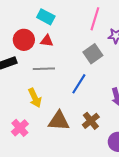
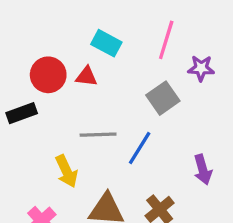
cyan rectangle: (46, 17) -> (106, 43), moved
gray line: (44, 69) -> (98, 135), moved

